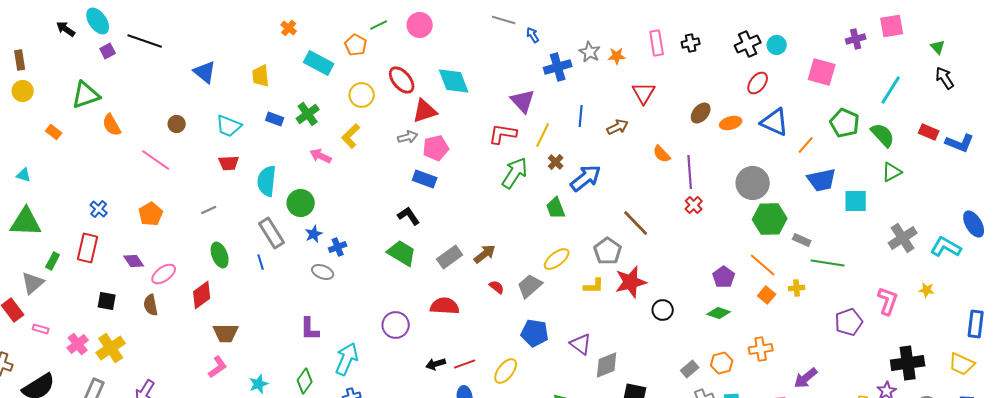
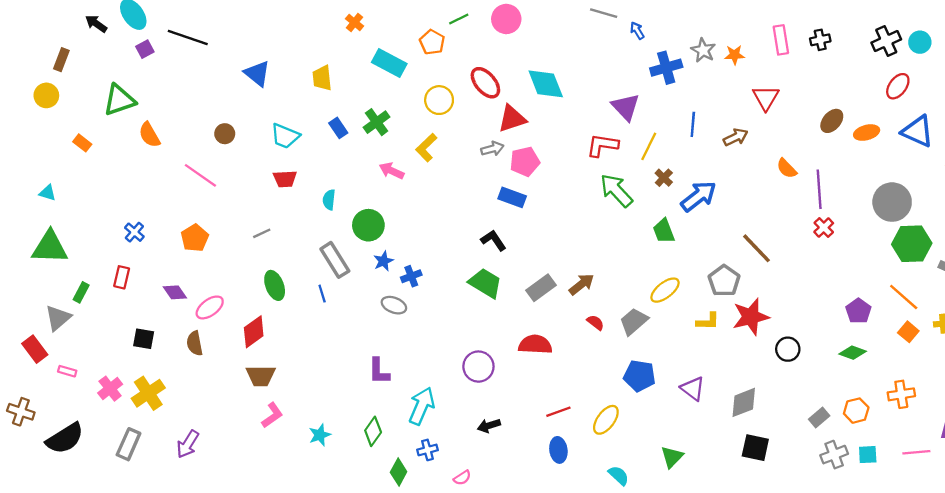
brown rectangle: (20, 60) -> (61, 60), moved, turned 30
blue rectangle: (275, 119) -> (338, 128), turned 36
green arrow: (515, 173) -> (616, 190), turned -76
cyan semicircle: (267, 181) -> (329, 200), size x0.6
red rectangle: (88, 248) -> (122, 277), size x0.7
brown trapezoid: (226, 333) -> (261, 376), moved
black arrow: (436, 364) -> (489, 426), moved
gray diamond: (607, 365) -> (744, 402), moved

